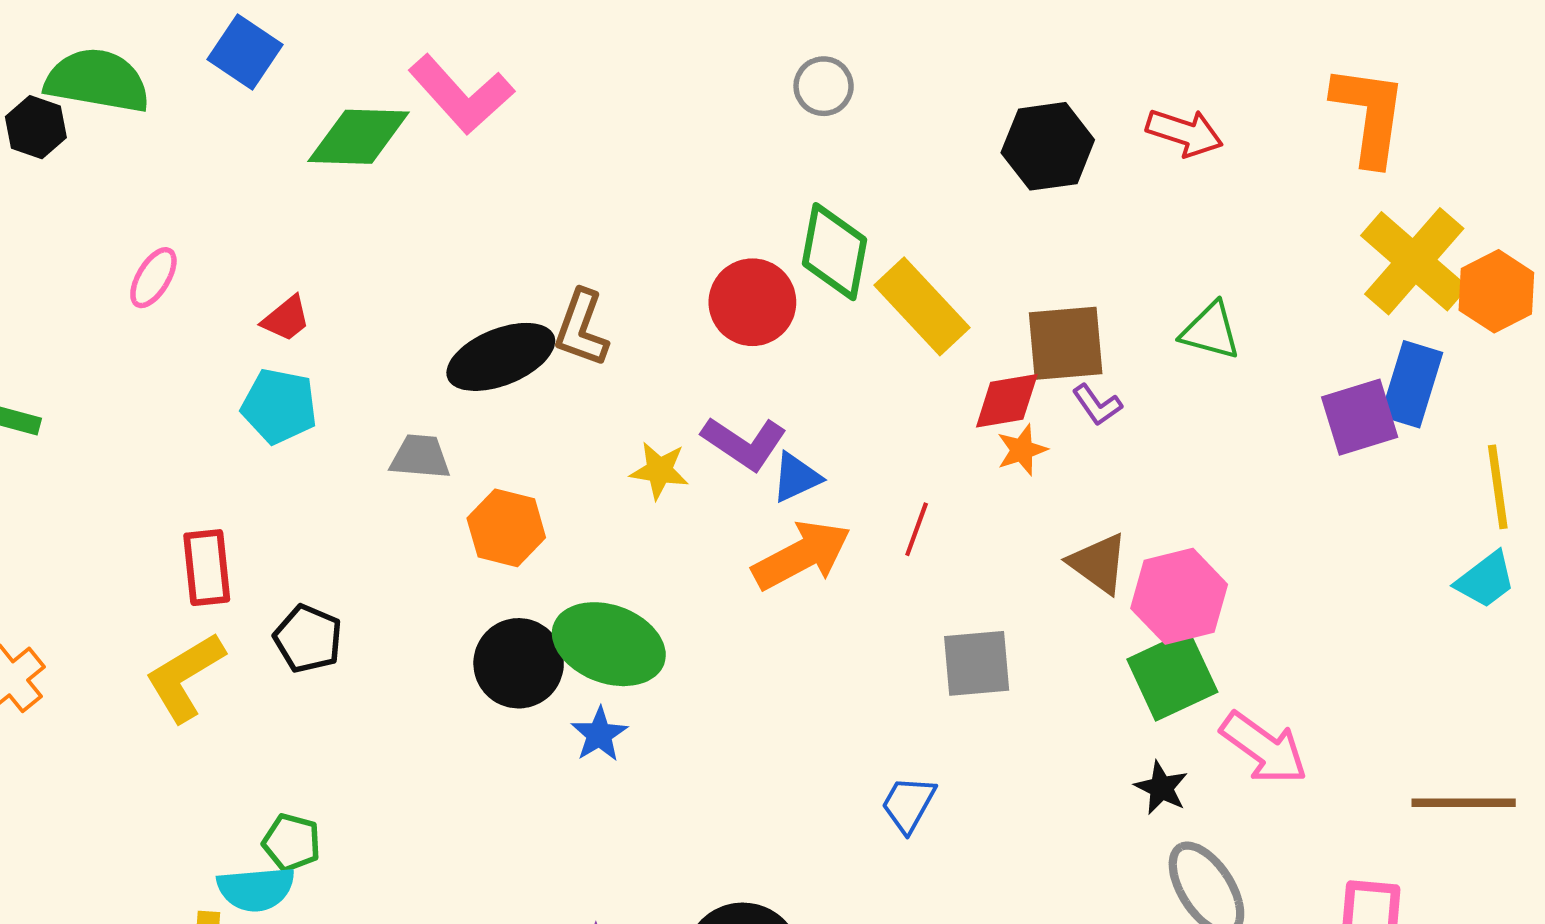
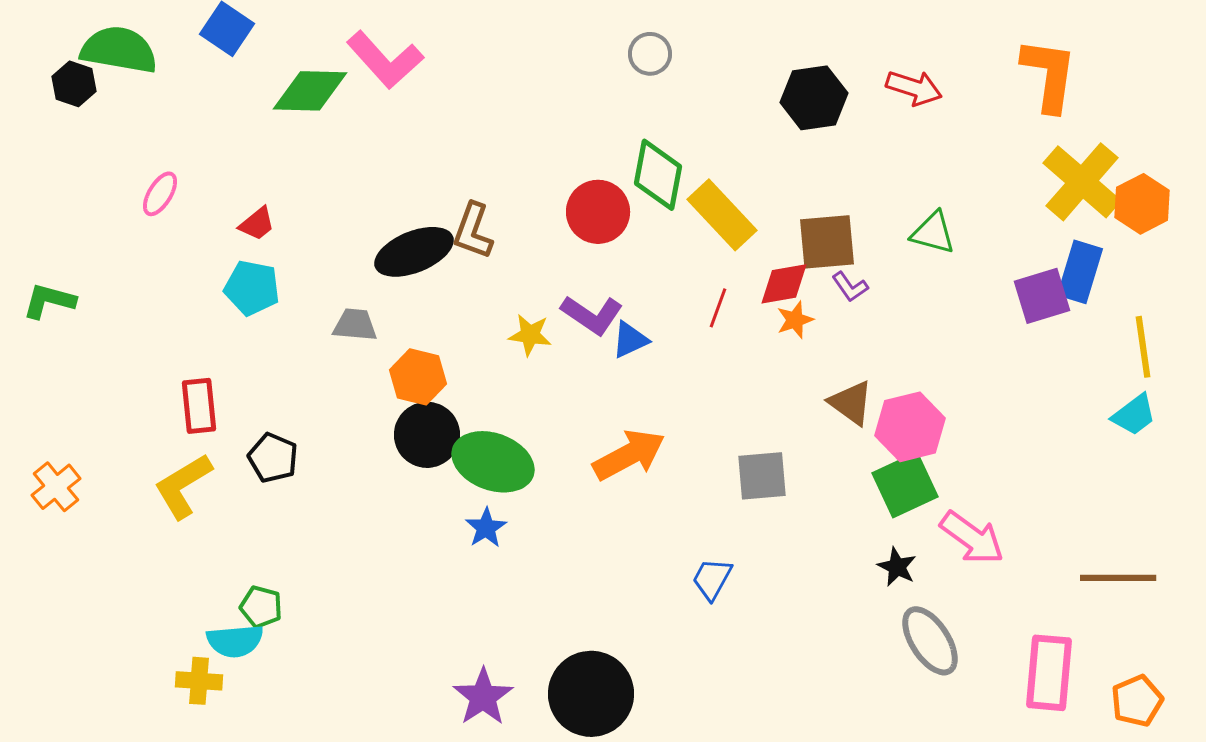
red line: (917, 529) -> (718, 308), moved
orange arrow: (802, 555) -> (629, 455), moved
black circle: (519, 663) -> (427, 435), moved

